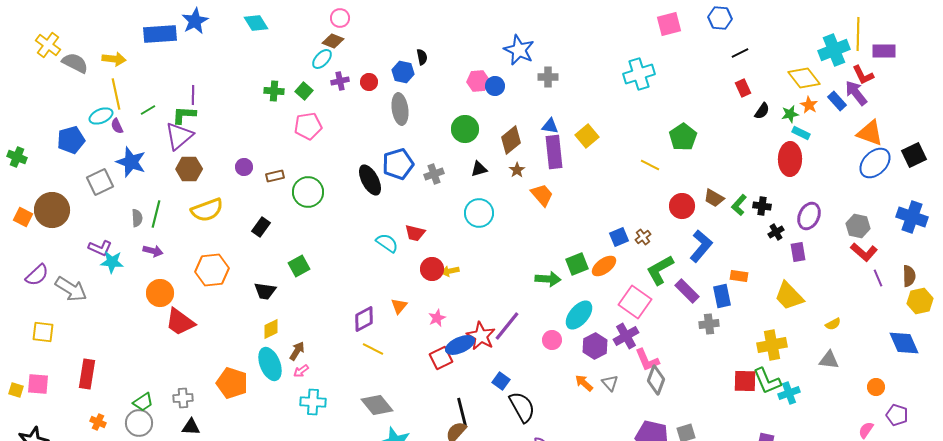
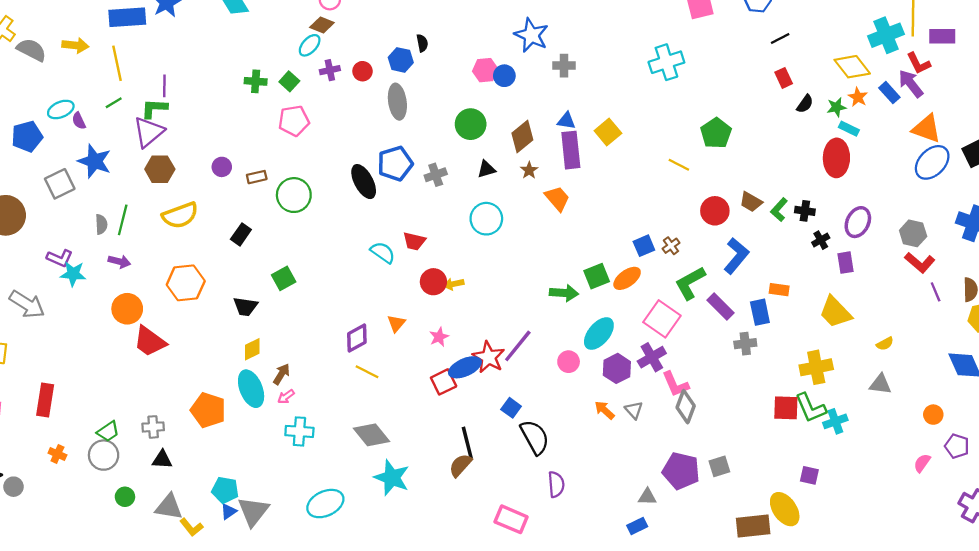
yellow line: (116, 94) -> (117, 63), moved

